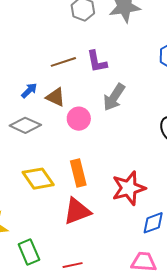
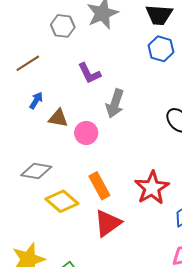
brown line: (63, 62) -> (28, 63), moved
blue arrow: (29, 90) -> (36, 101), moved
gray diamond: (25, 125) -> (36, 171), moved

